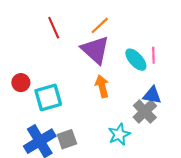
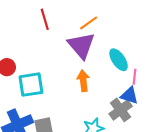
pink line: (153, 55) -> (135, 77), moved

